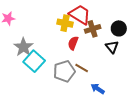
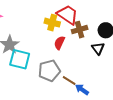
cyan square: (34, 61) -> (20, 59), turned -30
brown line: (82, 68) -> (69, 81), moved

